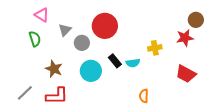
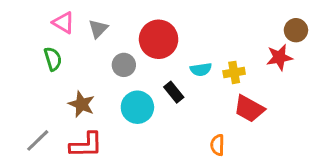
gray triangle: (65, 30) -> (98, 29), moved
cyan semicircle: (133, 63) -> (201, 69), moved
red trapezoid: (186, 74) -> (249, 109), moved

